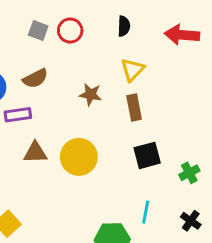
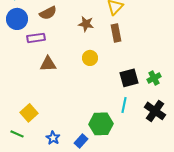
black square: (147, 155) -> (129, 78), moved
yellow circle: (79, 157) -> (90, 58), moved, size x0.6
black cross: (191, 221) -> (155, 111), size x1.5

